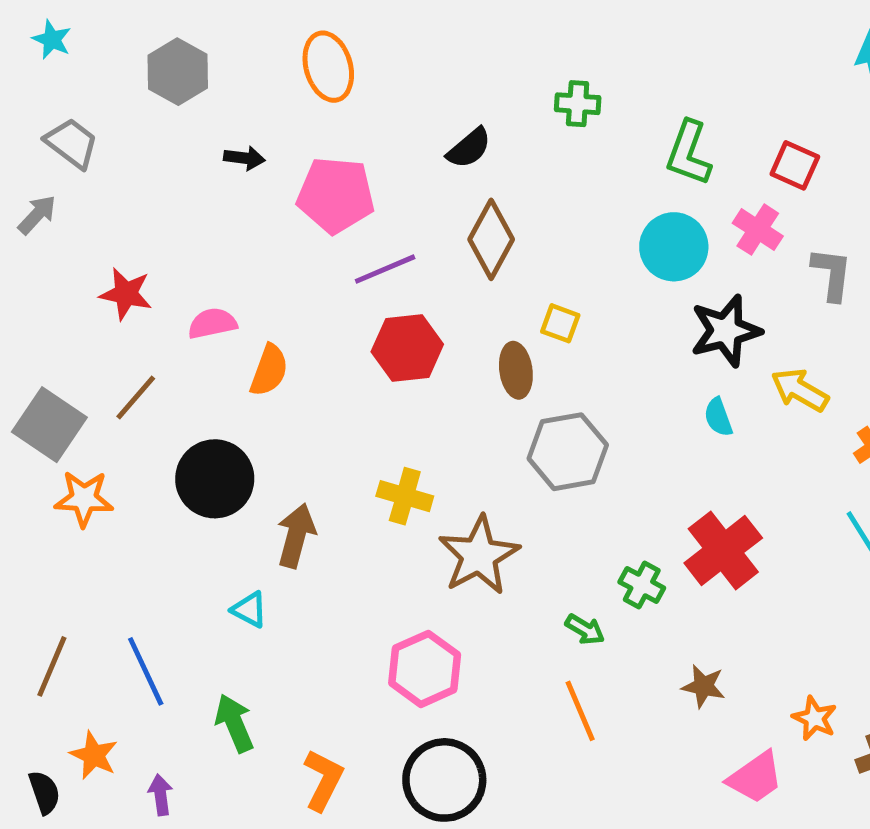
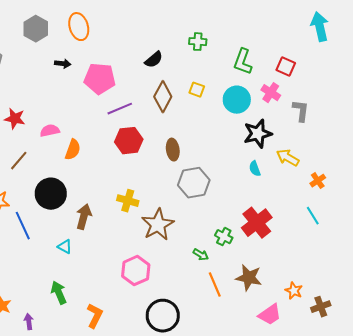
orange ellipse: (328, 67) -> (79, 27), moved
yellow square: (560, 323) -> (197, 90), moved
blue line: (146, 671) -> (23, 226), moved
brown star: (703, 686) -> (249, 278), size x1.5
orange line: (580, 711) -> (215, 285), moved
black circle: (444, 780) -> (163, 316), moved

